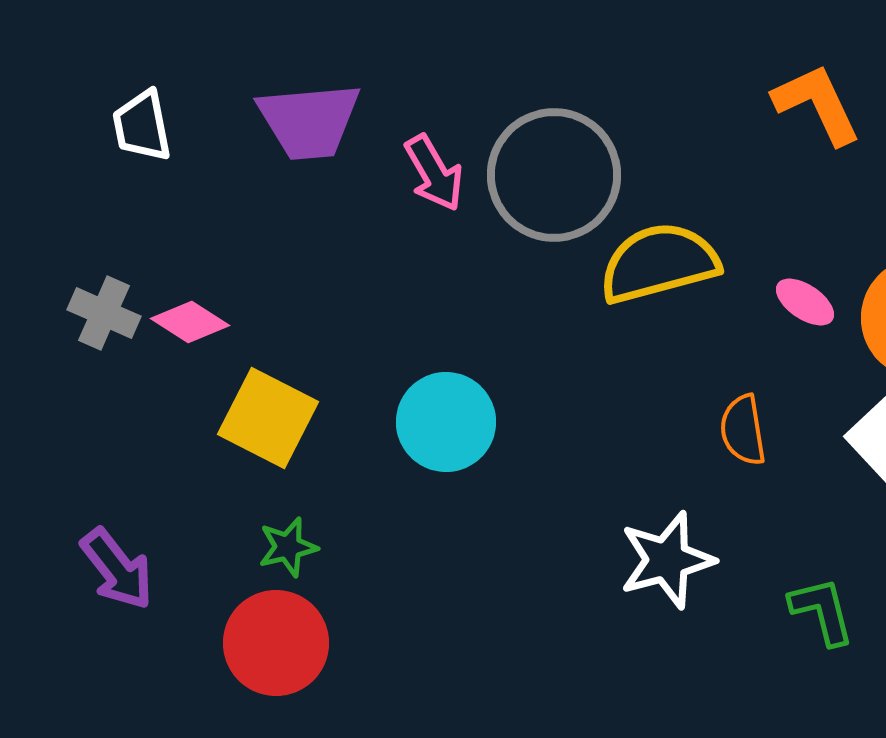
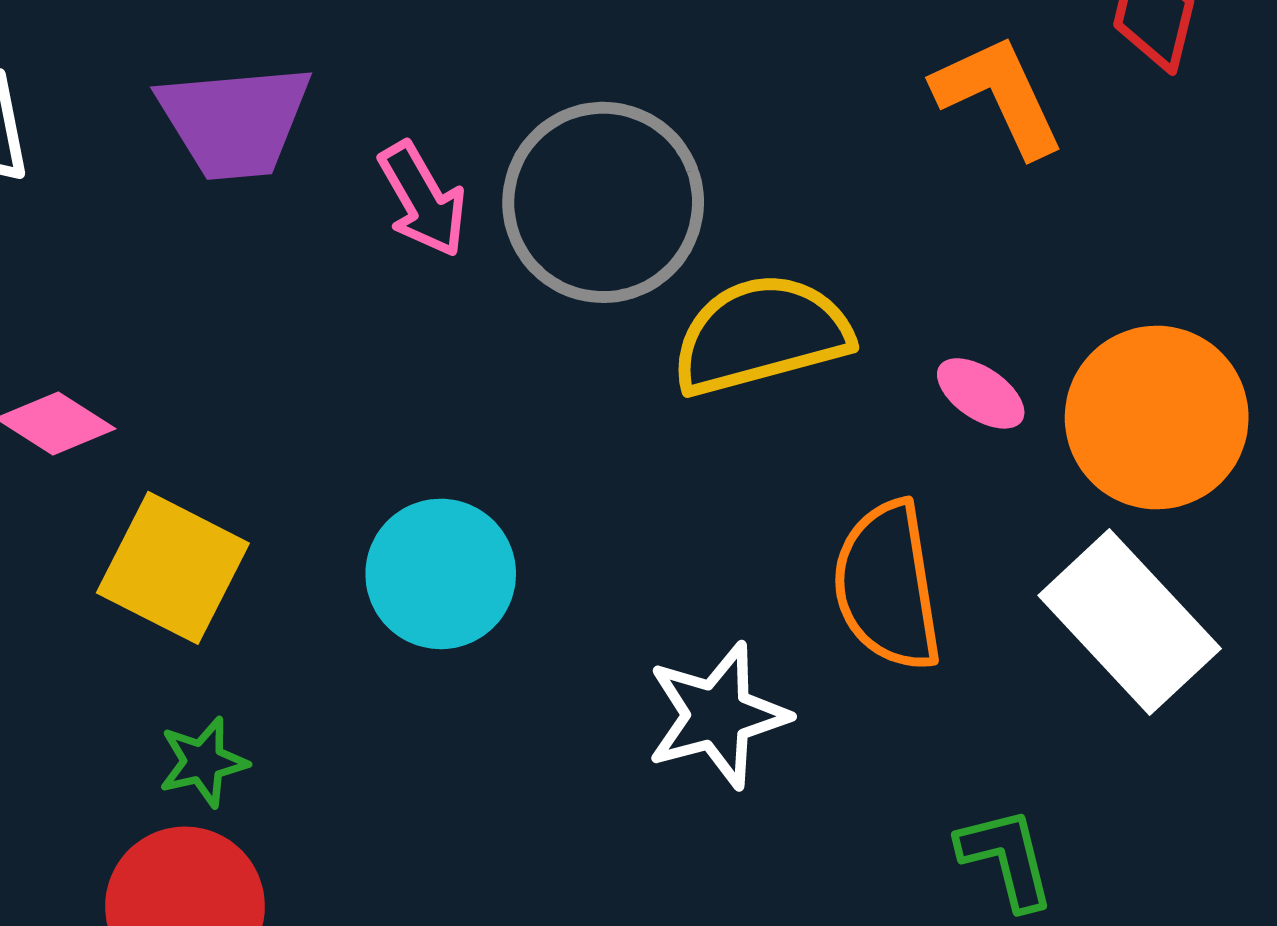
orange semicircle: (743, 430) -> (887, 586), size x1.6
white star: (667, 560) -> (717, 715), moved

